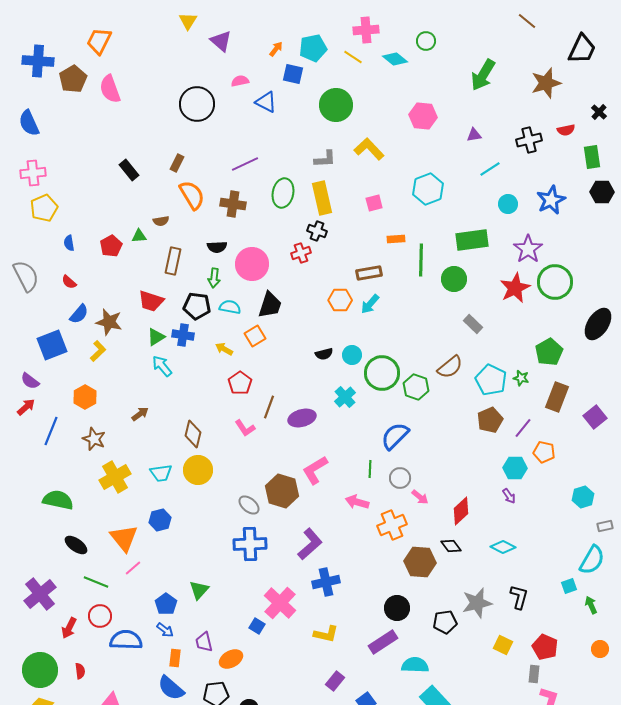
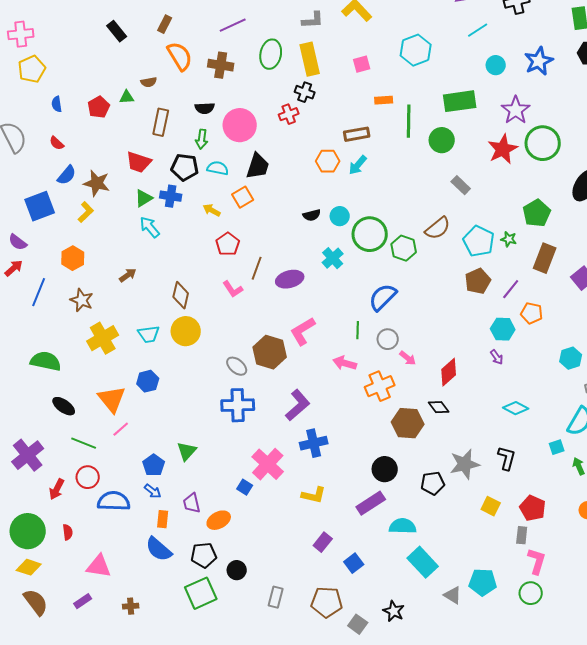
cyan diamond: (503, 547) -> (516, 408), moved

